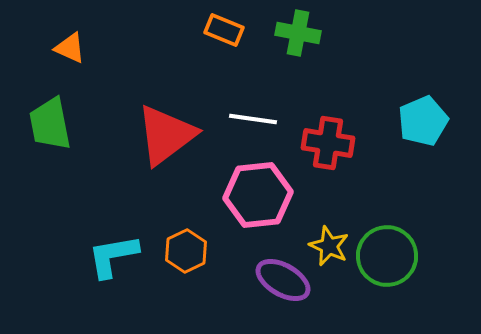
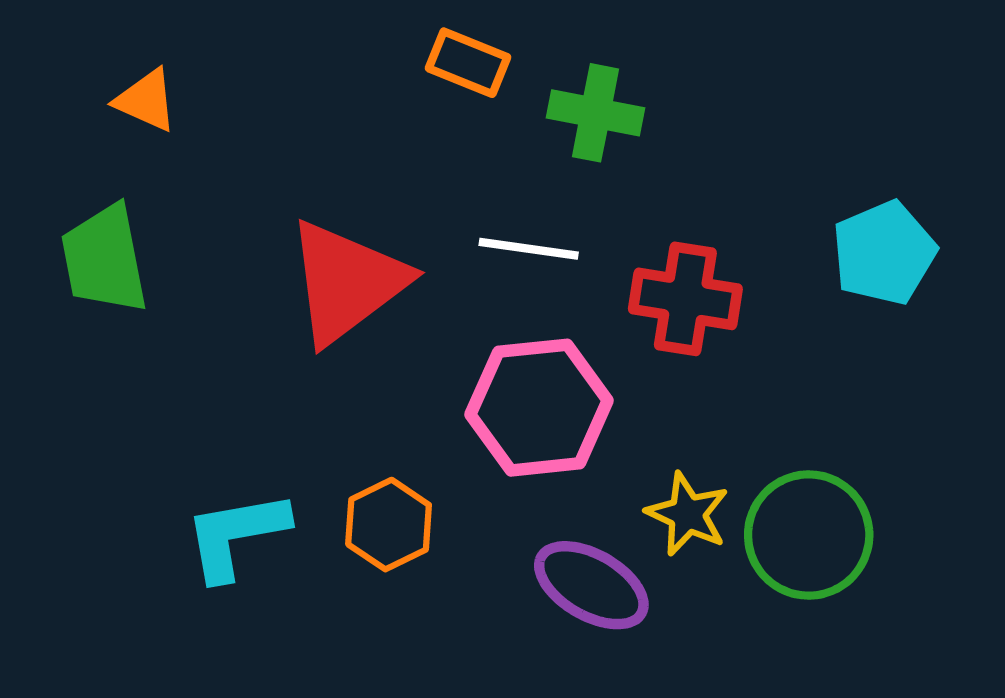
green cross: (298, 33) -> (596, 113), moved

